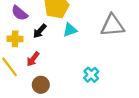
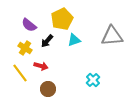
yellow cross: (15, 39) -> (25, 48), turned 32
red arrow: (33, 59) -> (41, 66), turned -112

